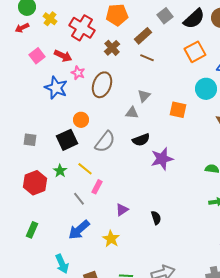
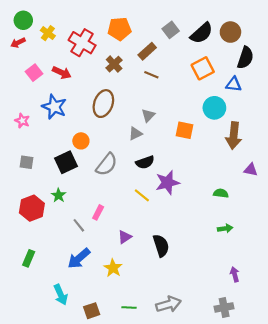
pink star: (78, 73) -> (22, 121), moved
gray triangle: (132, 113) -> (135, 133), turned -32
yellow line: (85, 169) -> (142, 195), moved
black semicircle: (156, 218) -> (161, 246), size x1.5

